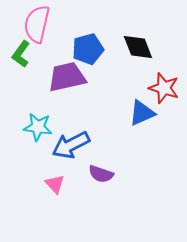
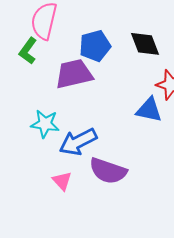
blue triangle: (142, 113) -> (149, 110), turned 36
purple semicircle: (101, 174) -> (108, 171), size x1.5

